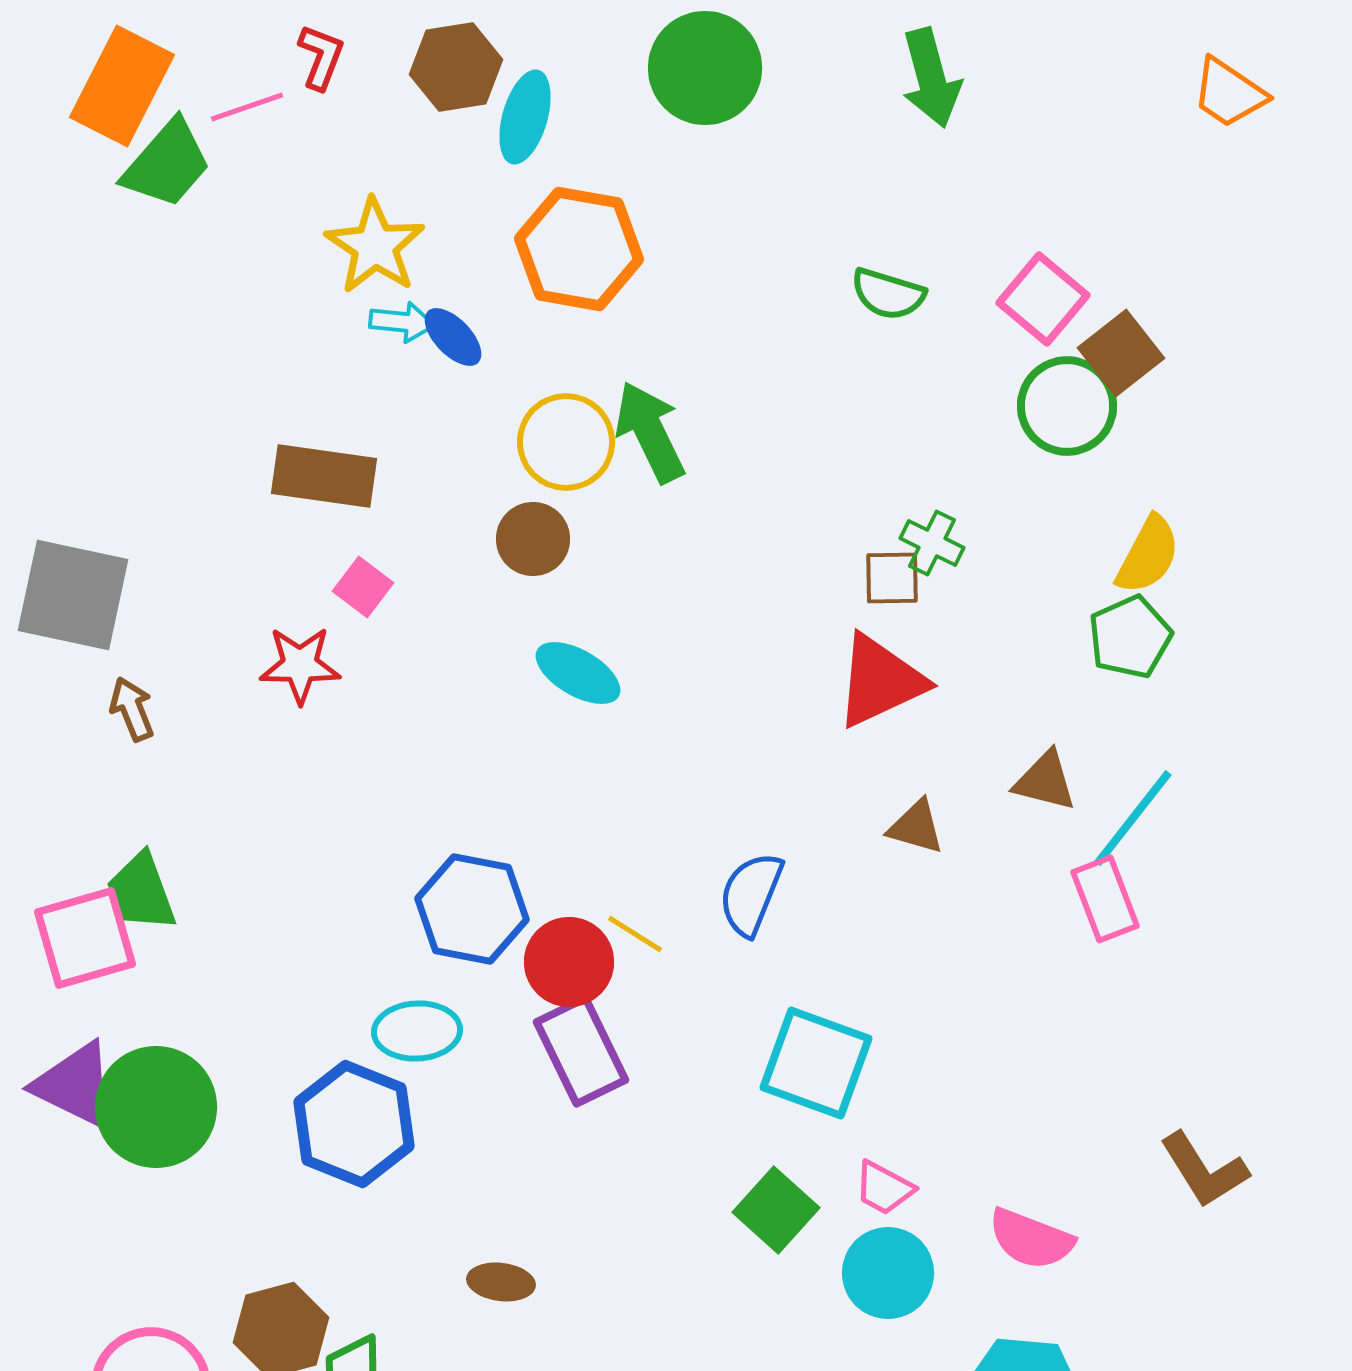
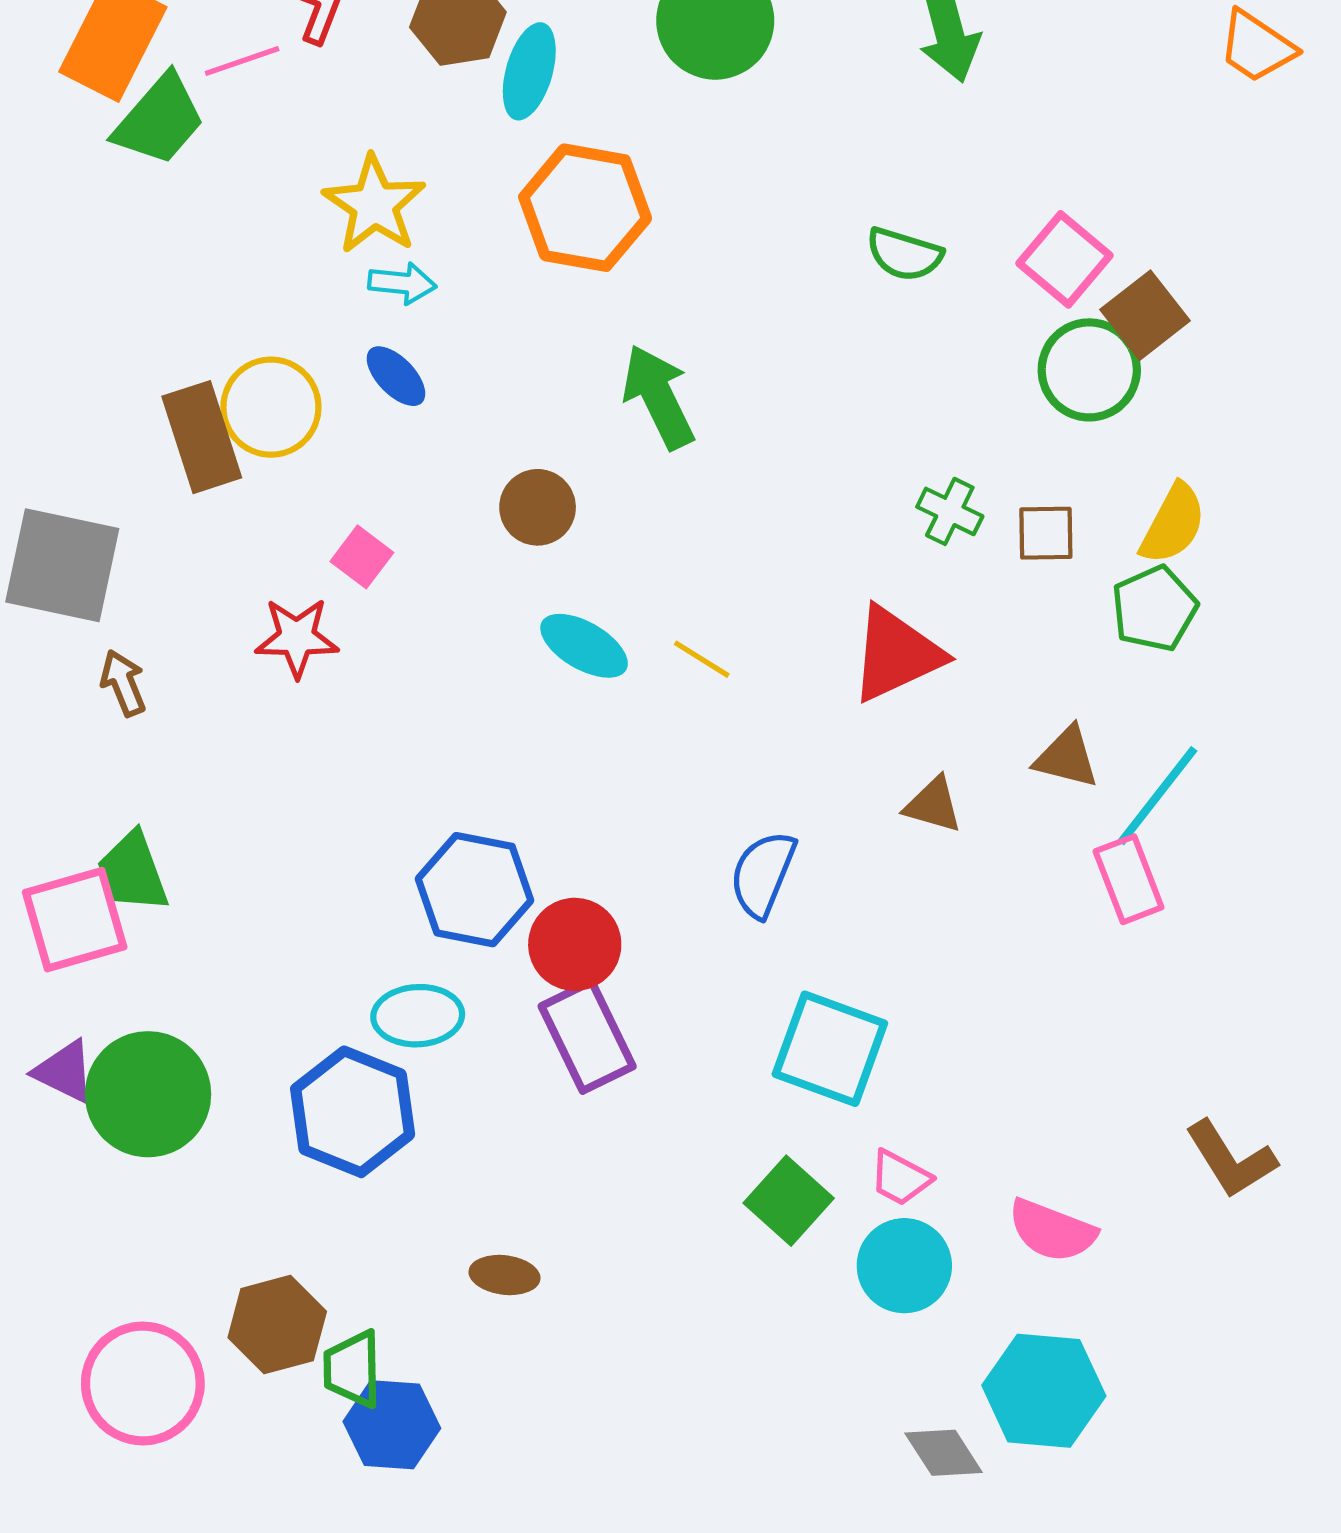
blue ellipse: (453, 337) -> (396, 376), moved
yellow circle: (566, 442) -> (271, 407), moved
brown rectangle: (324, 476) -> (202, 437), moved, turned 64
brown square: (892, 578) -> (1046, 533), moved
yellow line: (635, 934) -> (702, 659), moved
purple triangle: (75, 1085) -> (64, 1071), size x0.7

